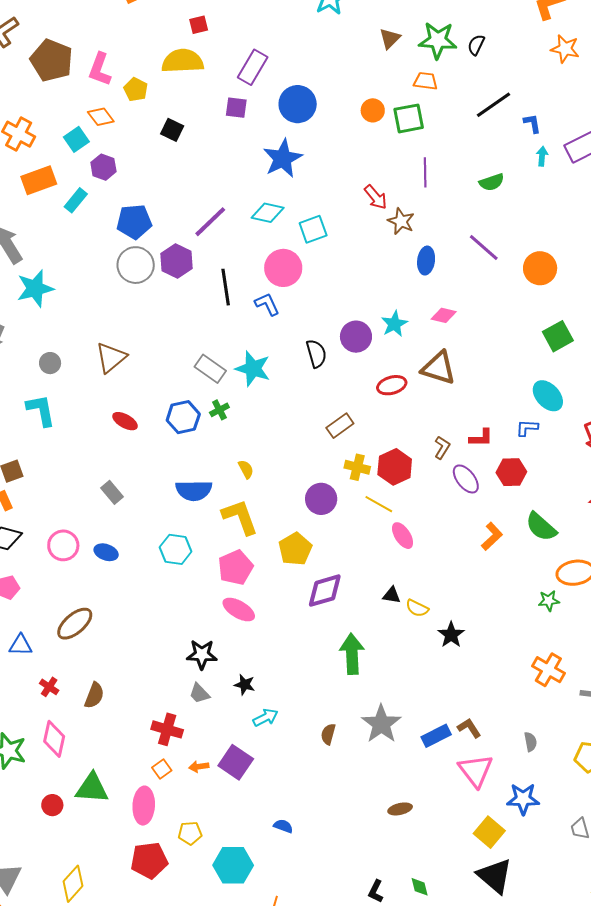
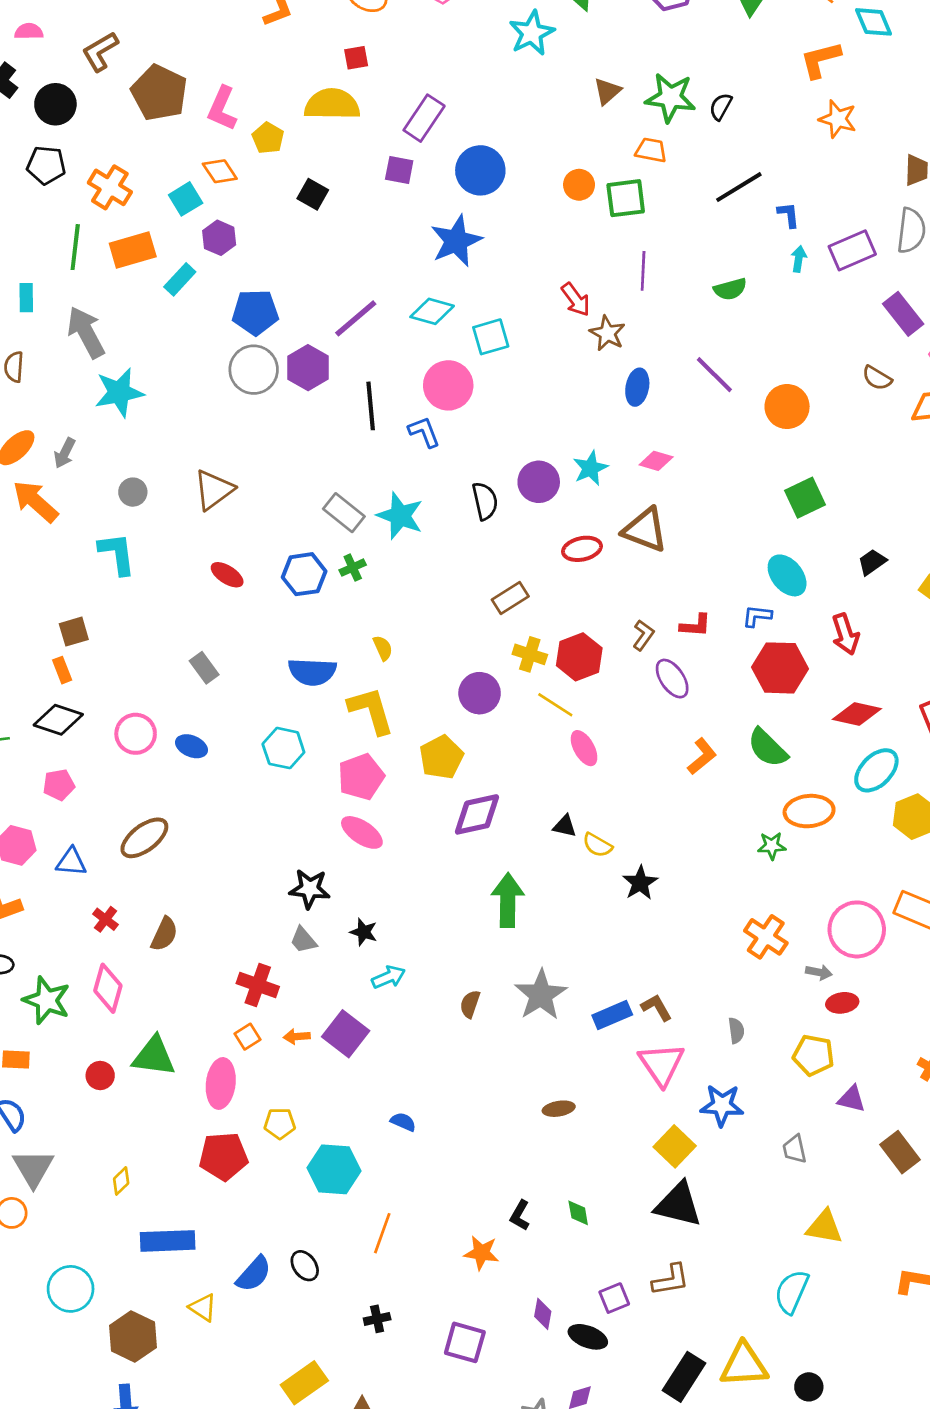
red hexagon: (511, 472) -> (780, 668), moved, size x1.4
black triangle: (495, 876) -> (678, 1205), turned -30
yellow diamond: (73, 884) -> (121, 1181), size x0.6

